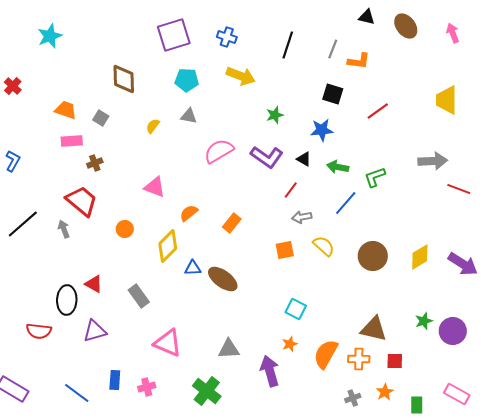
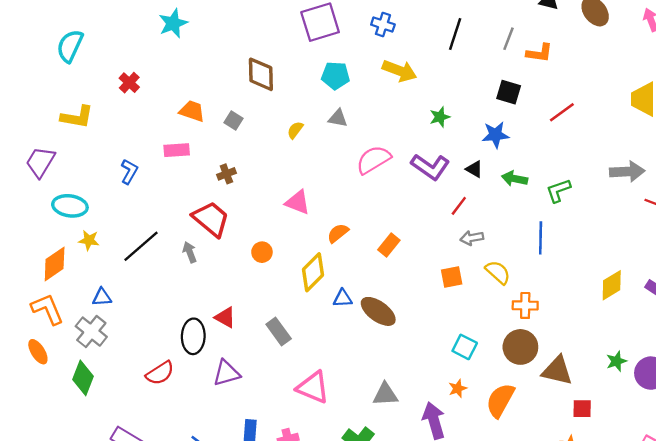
pink rectangle: (72, 141) -> (177, 150), moved
blue line: (346, 203) -> (541, 238), moved, turned -40
brown circle: (373, 256) -> (520, 347), moved
red semicircle: (39, 331) -> (160, 373), turned -40
orange cross: (359, 359) -> (525, 305), moved

